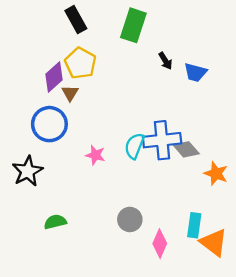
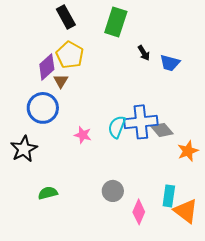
orange star: (216, 174) -> (188, 151), turned 30

